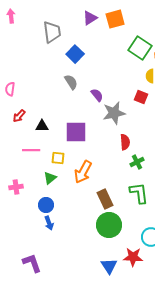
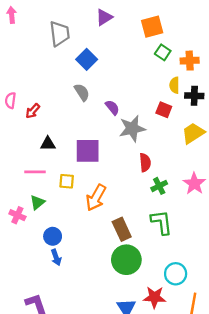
orange square: (115, 19) -> (152, 27), moved
green square: (140, 48) -> (163, 52), size x0.6
red arrow: (19, 116) -> (33, 111), moved
green triangle: (50, 178) -> (37, 202), moved
pink cross: (16, 187) -> (17, 215), turned 32

